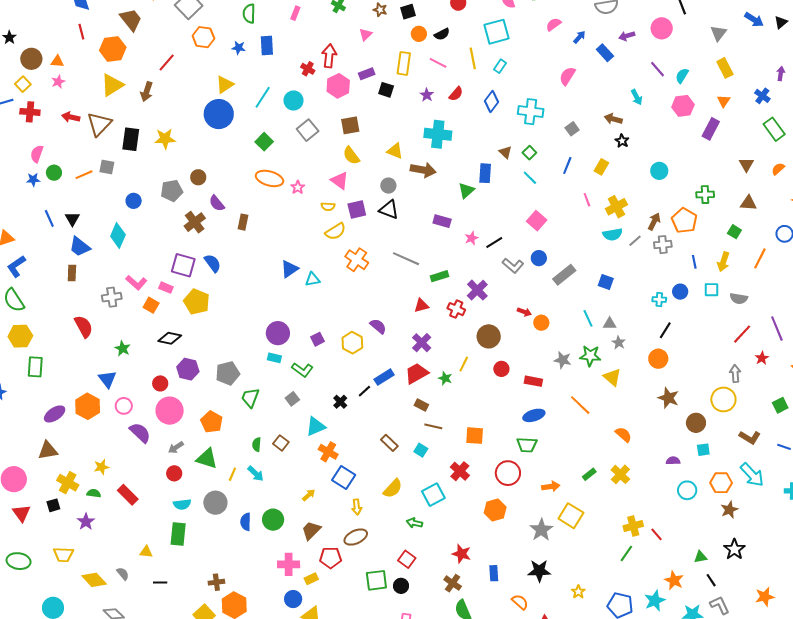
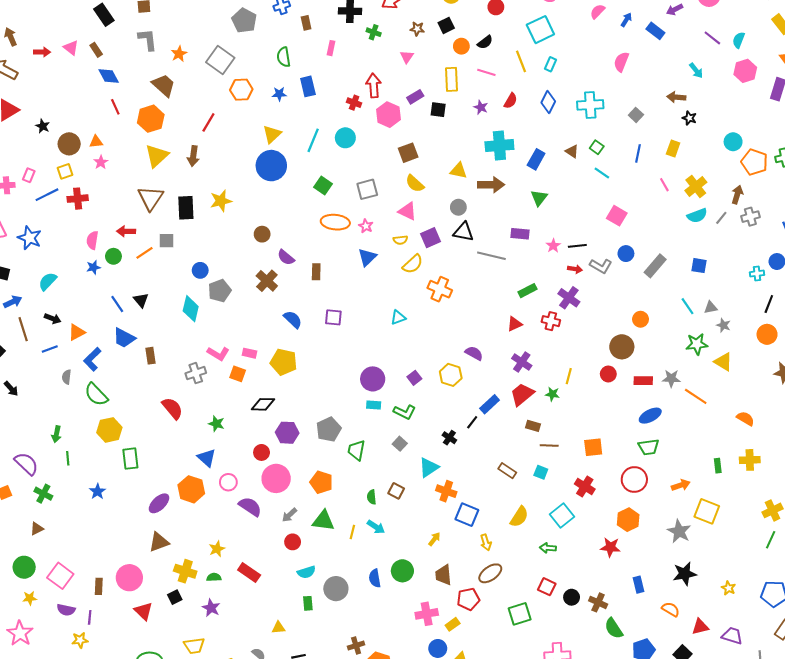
yellow square: (23, 84) -> (65, 171), turned 35
red arrow: (71, 117) -> (126, 231), moved
gray square: (308, 130) -> (367, 189), moved, turned 35
blue rectangle: (485, 173) -> (536, 159), moved, turned 36
gray pentagon: (172, 191) -> (220, 291), moved
orange pentagon: (684, 221) -> (754, 162), moved
black line: (494, 243) -> (577, 246), turned 36
blue trapezoid: (80, 247) -> (124, 338), moved
gray line: (406, 259) -> (491, 256), moved
purple square: (183, 265) -> (333, 317), moved, size x0.7
blue triangle: (289, 269) -> (367, 257), moved
red arrow: (524, 312) -> (575, 269), moved
brown circle: (489, 336) -> (622, 347), moved
gray star: (563, 360) -> (671, 378), moved
green rectangle: (589, 474) -> (718, 466), turned -48
yellow cross: (620, 474) -> (750, 460), turned -36
gray circle: (215, 503) -> (336, 589), moved
brown trapezoid: (311, 530) -> (443, 575), turned -40
green rectangle: (178, 534) -> (308, 603), size x0.6
red star: (462, 554) -> (610, 547), moved
black circle: (401, 586) -> (572, 597), moved

